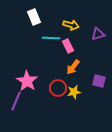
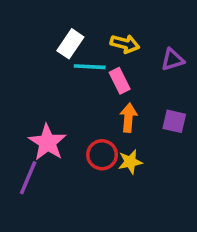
white rectangle: (34, 17) -> (70, 44), moved, turned 56
orange arrow: (73, 67) -> (128, 118), turned 147
purple square: (99, 81) -> (174, 121), moved

